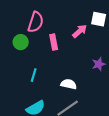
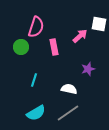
purple star: (99, 64) -> (88, 69), moved

